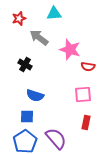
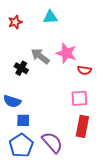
gray arrow: (39, 38) -> (40, 56), moved
blue semicircle: (35, 96) -> (12, 101), moved
red rectangle: (86, 123) -> (82, 126), size x1.5

